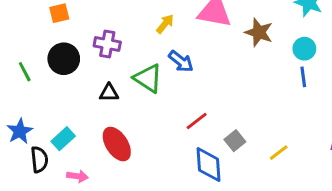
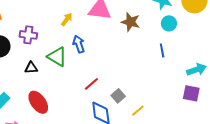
cyan circle: (304, 49) -> (169, 23), moved
blue arrow: (181, 61) -> (79, 44), turned -144
yellow line: (279, 153) -> (138, 111), moved

